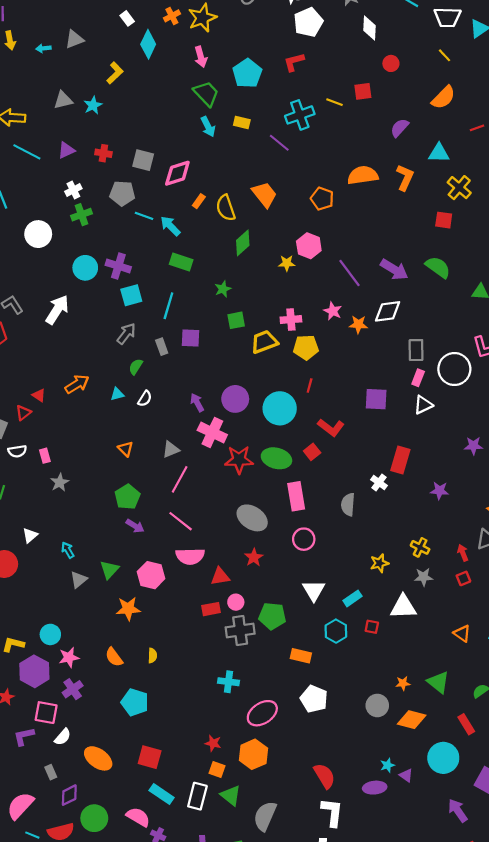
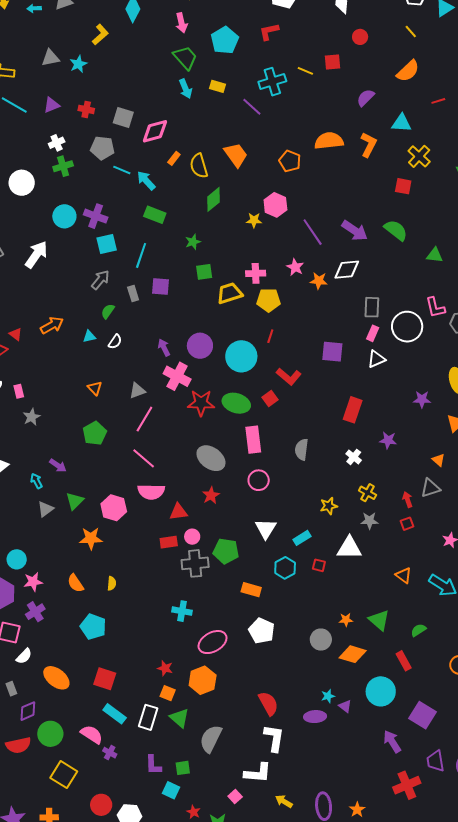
white cross: (379, 483) -> (354, 457), moved
purple arrow: (135, 526) -> (58, 465), moved

